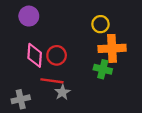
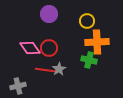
purple circle: (29, 16) -> (49, 14), moved
pink diamond: (35, 55) -> (30, 48), turned -40
gray star: (62, 92) -> (59, 69), moved

